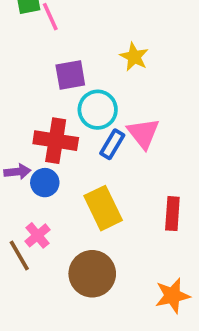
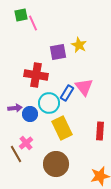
purple square: (70, 75) -> (58, 52), moved
cyan circle: (98, 110) -> (49, 103), moved
red cross: (56, 141) -> (36, 75), moved

